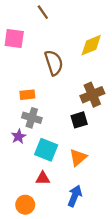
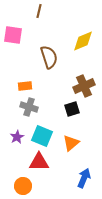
brown line: (43, 12) -> (39, 11), turned 48
purple star: (19, 136) -> (17, 137), moved
red triangle: (43, 178) -> (39, 162), size x1.5
blue arrow: (75, 196) -> (84, 178), moved

